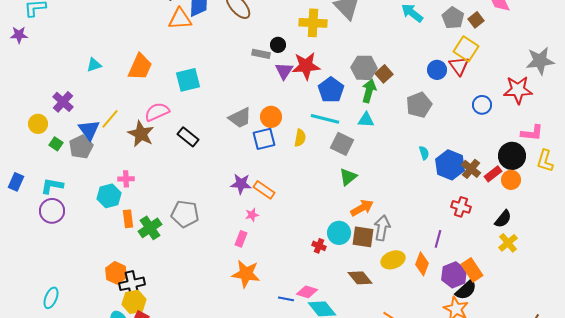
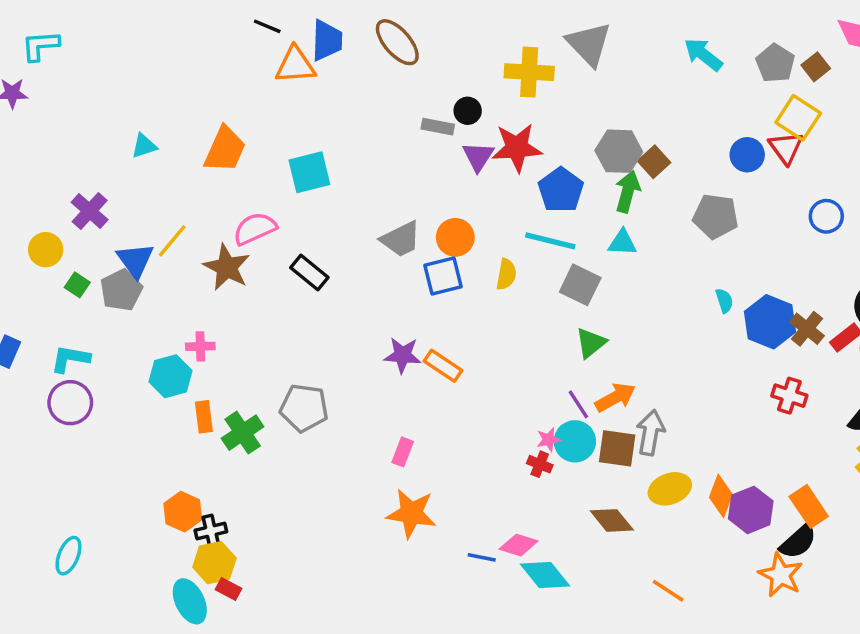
gray pentagon: (419, 105) -> (716, 216), turned 30
pink star: (252, 215) -> (548, 440), moved
purple line: (438, 239) -> (578, 404), moved, turned -48
purple hexagon: (454, 275) -> (751, 510), moved
black cross: (132, 284) -> (211, 531), size x0.7

